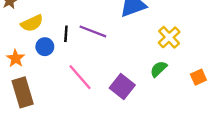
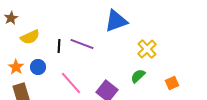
blue circle: (45, 47) -> (38, 67), moved

